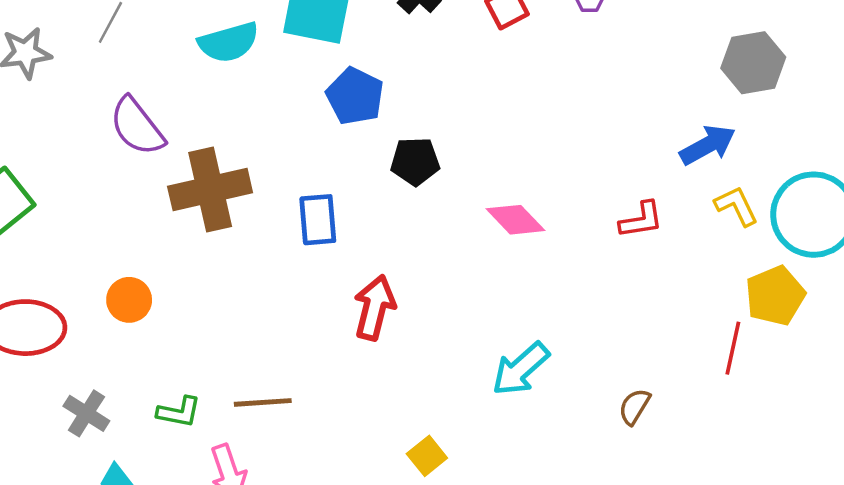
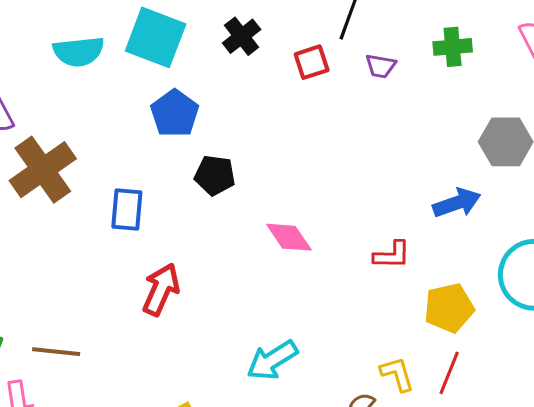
brown cross: (210, 189) -> (43, 170), turned -32
yellow L-shape: (736, 206) -> (397, 374), moved
yellow pentagon: (775, 296) -> (449, 308), moved

